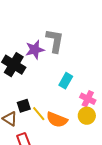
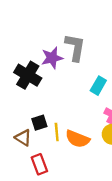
cyan rectangle: (66, 81) -> (98, 86), moved
yellow line: (39, 114) -> (57, 132), turned 35

